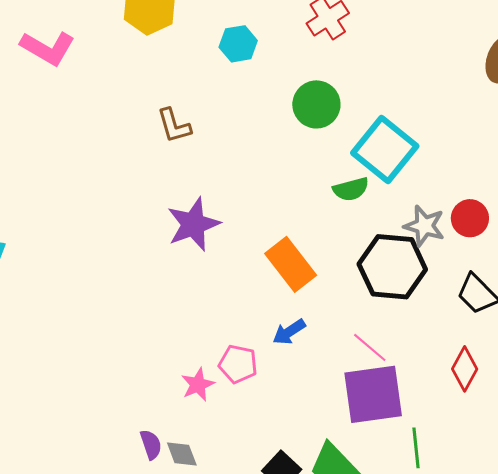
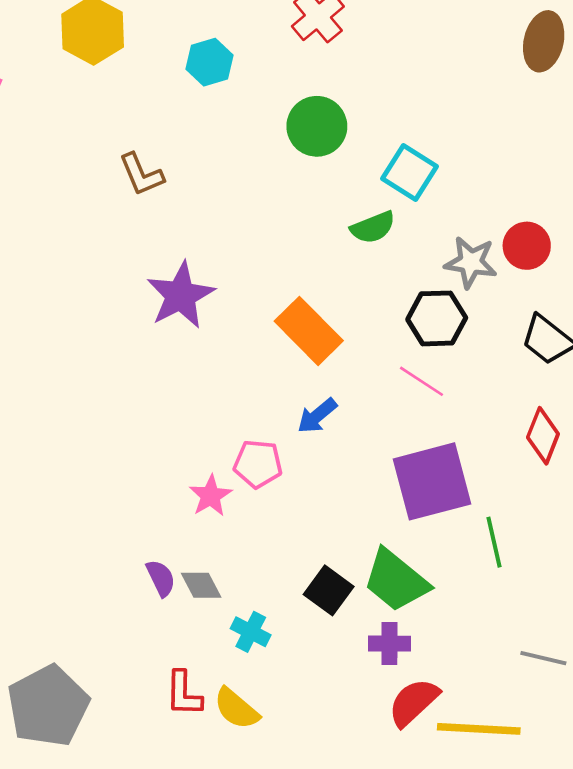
cyan square: (385, 150) -> (409, 172), size x0.7
black hexagon: (392, 267) -> (437, 318), size x0.7
pink line: (370, 347) -> (421, 381), moved

